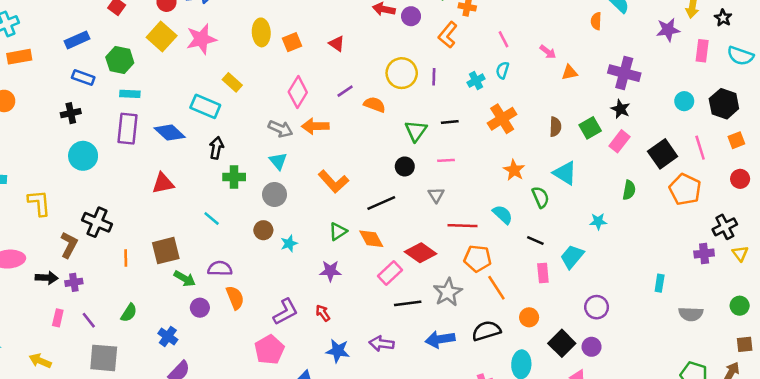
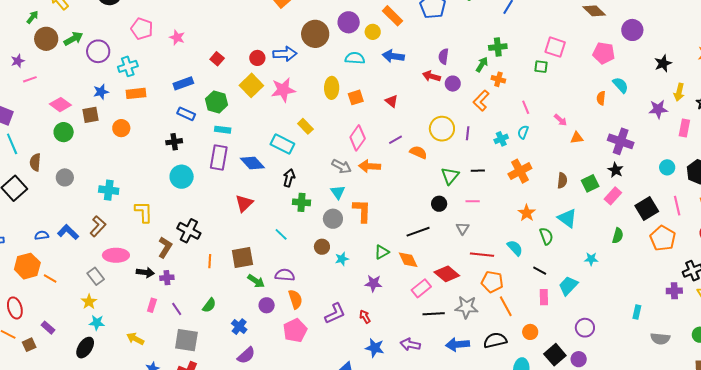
orange L-shape: (333, 182) -> (362, 211), moved, turned -140
red triangle: (163, 183) -> (244, 203), turned -36
gray star: (448, 292) -> (466, 307), turned 30
pink pentagon: (269, 350) -> (295, 330), moved

